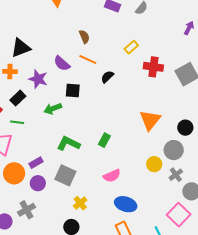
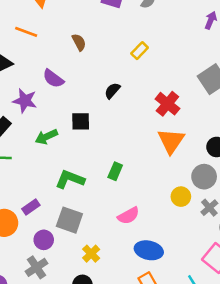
orange line: (88, 59) -> (26, 32), moved
red cross: (153, 67) -> (167, 104), moved, turned 36
black square: (73, 91) -> (81, 121), moved
purple circle: (38, 183) -> (44, 240), moved
gray cross: (27, 210) -> (37, 267), moved

